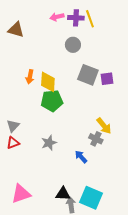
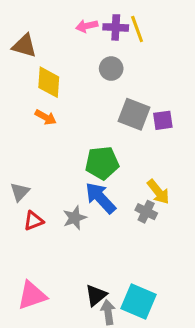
orange arrow: (30, 77) -> (46, 117), turned -72
yellow diamond: (48, 82) -> (49, 82), moved
green pentagon: (52, 101) -> (102, 163), moved
red triangle: (13, 143) -> (33, 221), moved
blue arrow: (81, 157) -> (100, 198), moved, size x1.6
black triangle: (63, 194) -> (96, 295), turned -42

